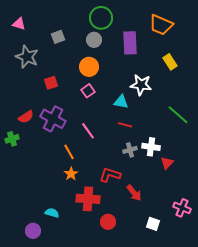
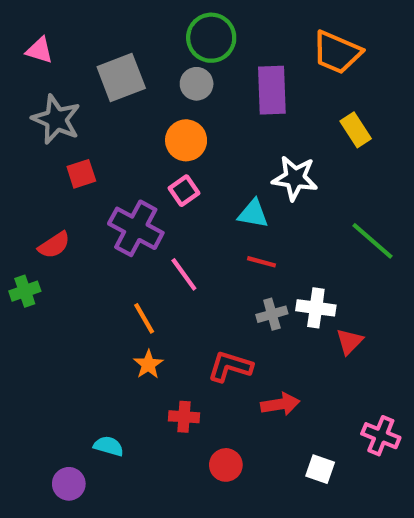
gray square: (58, 37) -> (121, 77), size x1.6
red square: (51, 83) -> (81, 174), moved
purple cross: (53, 119) -> (136, 228), moved
red arrow: (134, 193) -> (280, 404), turned -60
red cross: (88, 199) -> (184, 417), size x0.6

